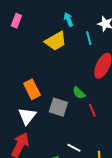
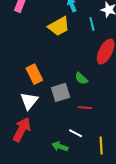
gray square: (58, 107) -> (61, 92), turned -36
red line: (92, 110) -> (85, 108), moved, turned -64

